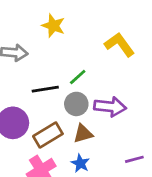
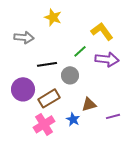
green line: (78, 77) -> (80, 51), moved
purple arrow: (110, 107) -> (107, 59), moved
brown triangle: (83, 134) -> (89, 104), moved

